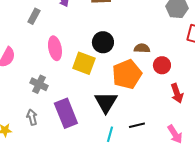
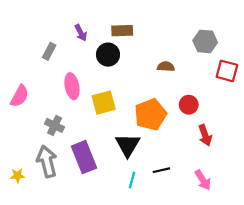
black circle: (103, 42) -> (108, 55), moved
brown semicircle: (142, 48) -> (166, 67), moved
yellow square: (84, 63) -> (104, 103), turned -35
gray arrow: (32, 117) -> (47, 161), size x1.8

